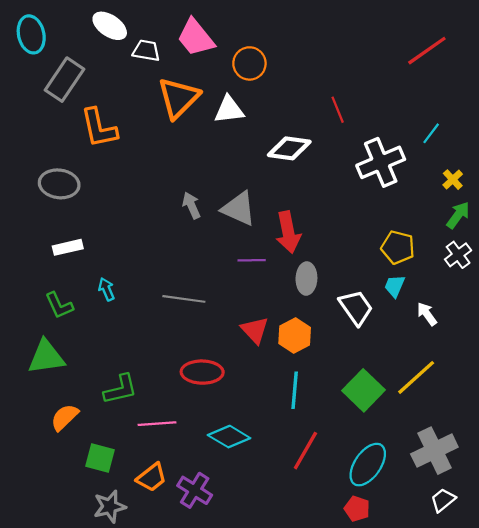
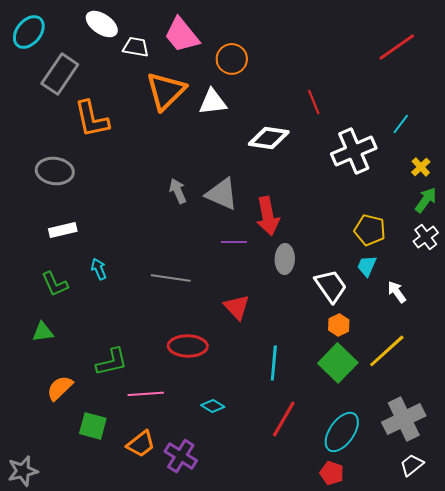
cyan ellipse: (31, 34) -> (29, 32), turned 52
orange hexagon: (295, 335) -> (339, 325), moved, size x0.7
green triangle: (46, 357) -> (43, 332), size x0.6
cyan diamond: (229, 437) -> (213, 406), size x0.6
gray star: (110, 506) -> (23, 471), moved

